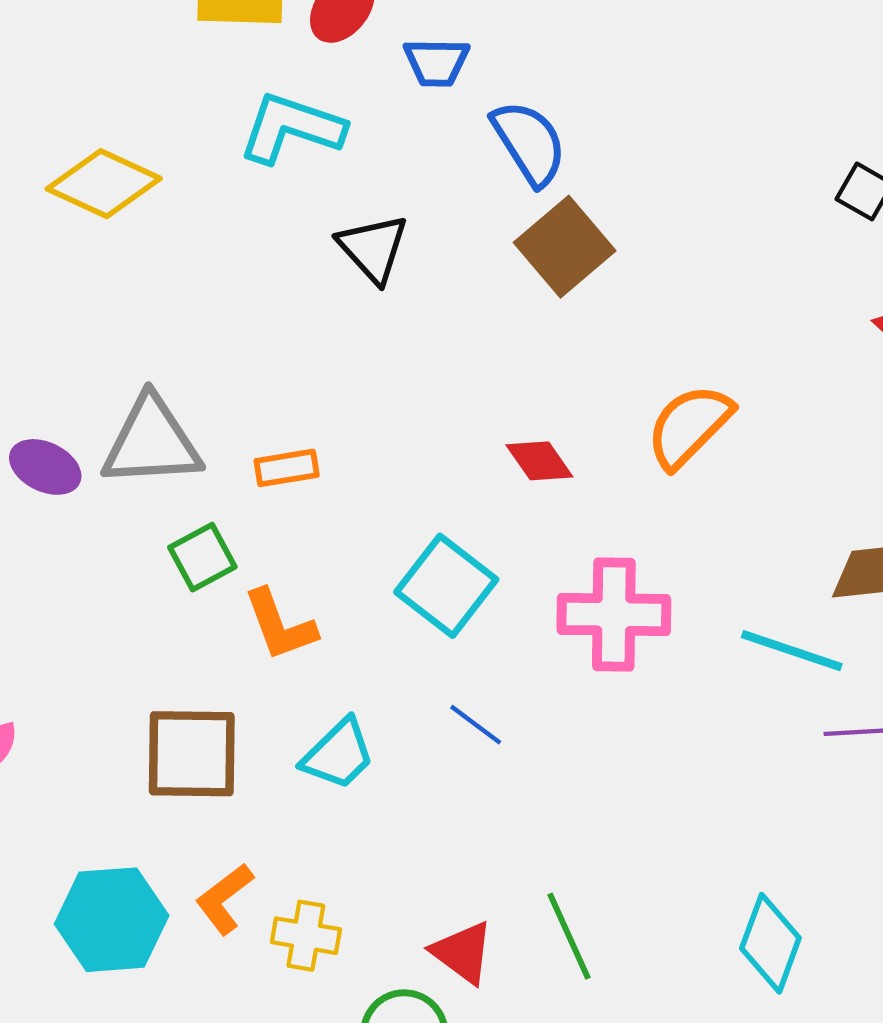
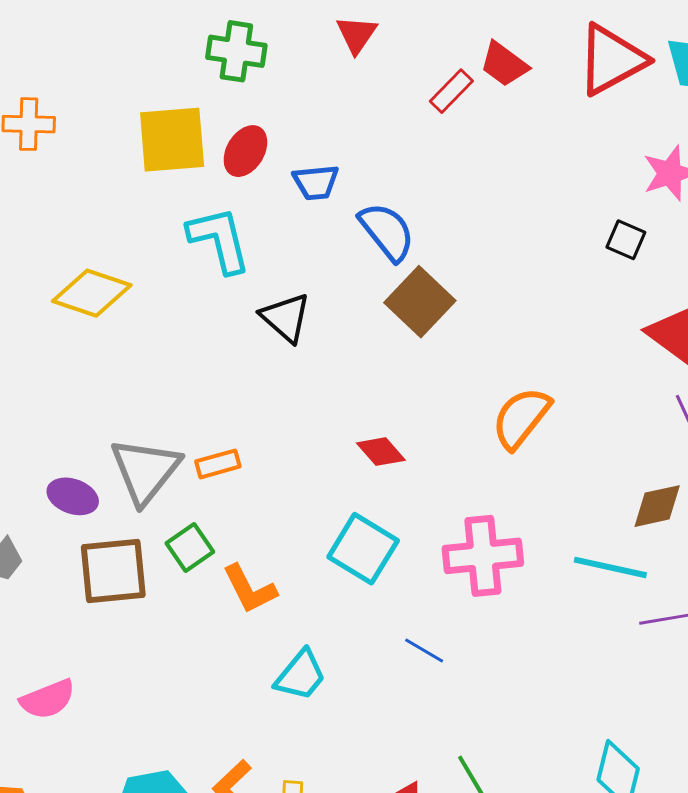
cyan L-shape: (292, 128) -> (219, 240), turned 64
gray triangle: (152, 442) -> (145, 471), turned -42
red diamond: (539, 461) -> (381, 452), moved
orange rectangle: (287, 468) -> (218, 464), moved
blue line: (476, 725) -> (424, 651), moved
brown square: (192, 754) -> (113, 571), moved

